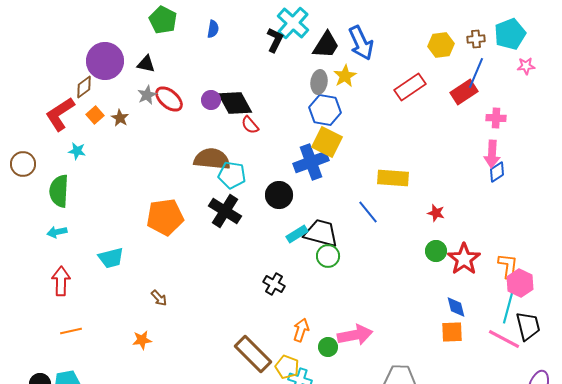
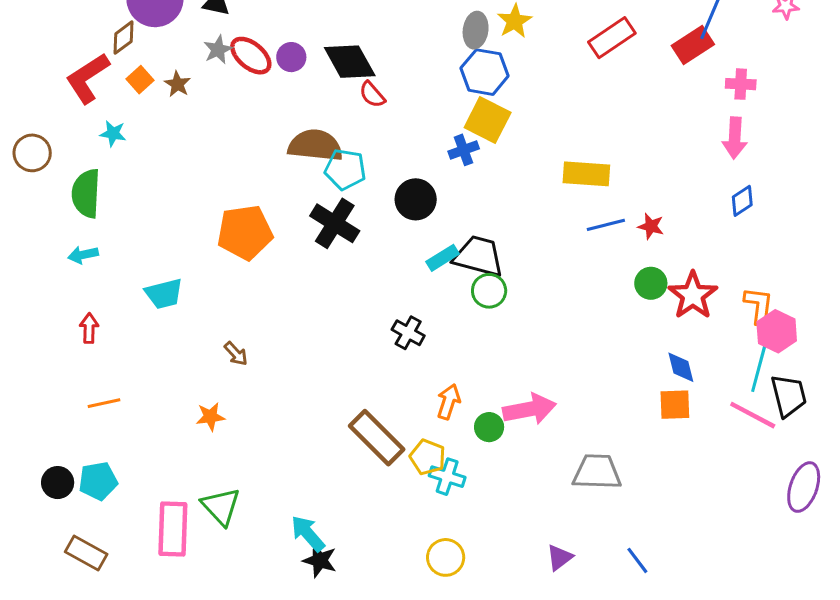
purple circle: (211, 100) -> (291, 57), moved
blue cross: (311, 162) -> (464, 150), size x0.6
blue diamond: (497, 172) -> (742, 201), moved
blue line: (368, 212) -> (606, 225), moved, turned -65
red arrow: (61, 281) -> (89, 328), size x0.7

